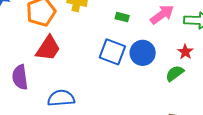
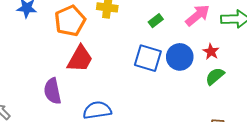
green rectangle: (122, 17) -> (156, 21), turned -48
red star: (185, 52) -> (211, 52), moved

